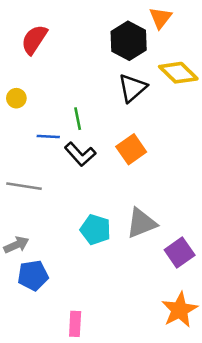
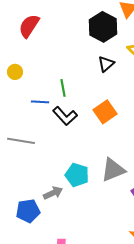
black triangle: (132, 88) -> (106, 64), size x0.7
gray arrow: (16, 245) -> (53, 193), moved

